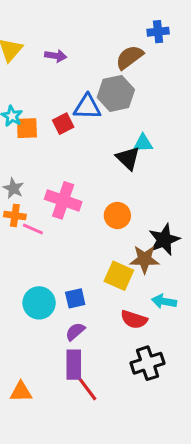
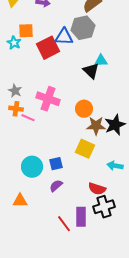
red square: (63, 124) -> (48, 48), size x1.6
orange square: (27, 128) -> (26, 31), moved
brown star: (145, 259) -> (96, 126), moved
red semicircle: (134, 319) -> (97, 189), moved
purple rectangle: (74, 365) -> (81, 217), moved
orange triangle: (21, 392) -> (20, 201), moved

